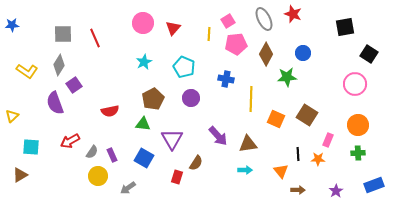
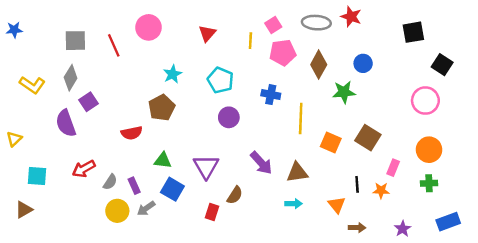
gray ellipse: (264, 19) -> (316, 23), turned -60
pink circle: (143, 23) -> (148, 27), moved
brown pentagon: (153, 99) -> (162, 108), moved
green triangle: (143, 124) -> (163, 160), moved
gray arrow: (128, 188) -> (146, 208), moved

